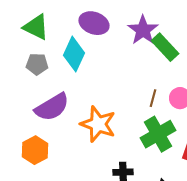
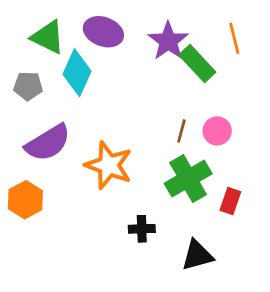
green triangle: (36, 27) -> (48, 37), moved

